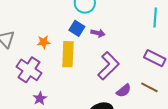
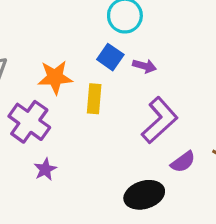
orange star: (44, 42) -> (55, 77), size x1.5
yellow rectangle: (68, 54) -> (94, 99), size x0.7

